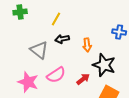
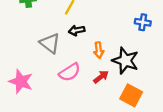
orange arrow: (87, 45) -> (99, 50), moved
pink star: (28, 82) -> (21, 81), moved

